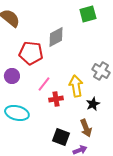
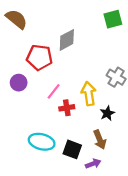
green square: (88, 14) -> (113, 19), moved
cyan ellipse: (17, 113) -> (42, 142), moved

